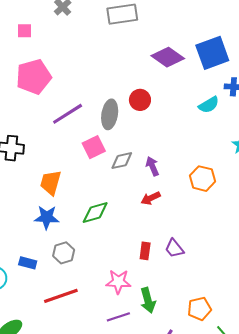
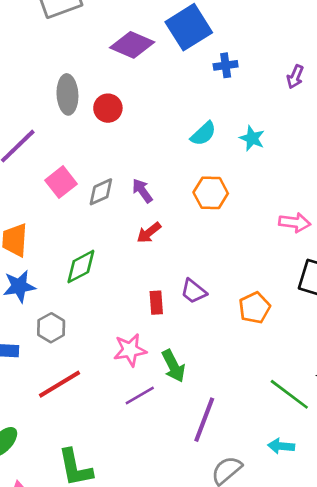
cyan semicircle: (209, 105) -> (203, 134), moved
gray ellipse: (110, 114) -> (67, 94), moved
orange pentagon: (199, 309) -> (254, 308), moved

